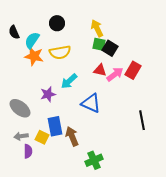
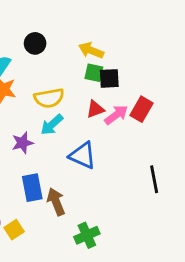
yellow arrow: (97, 28) -> (91, 50), turned -42
black square: (110, 48) -> (109, 78), turned -35
yellow semicircle: (60, 52) -> (49, 98), moved
red triangle: (100, 70) -> (95, 109), turned -32
yellow square: (42, 137) -> (14, 230), moved, turned 32

